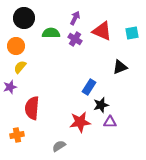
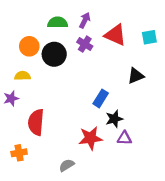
black circle: (24, 18) -> (54, 54), moved
green semicircle: (51, 33) -> (58, 23), moved
orange circle: (16, 46) -> (29, 46), moved
yellow semicircle: (20, 67) -> (22, 76), turned 48

